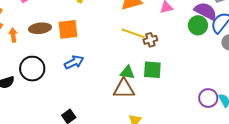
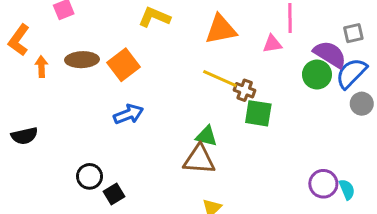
orange square: (68, 29) -> (124, 65), turned -35
brown cross: (150, 40) -> (245, 90), turned 32
black circle: (32, 69) -> (90, 176), moved, size x0.7
green square: (152, 70) -> (258, 113), moved

